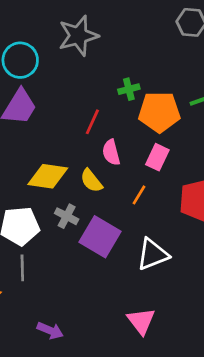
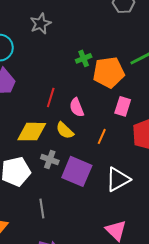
gray star: (78, 36) -> (41, 24), size x0.7
red line: (92, 122) -> (51, 98), moved
pink rectangle: (157, 157) -> (123, 106), moved
gray line: (22, 268) -> (42, 209), moved

